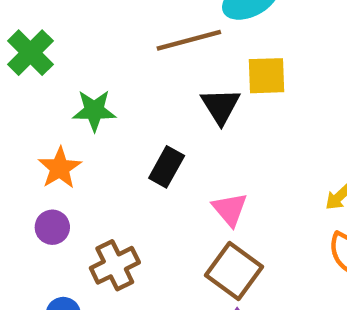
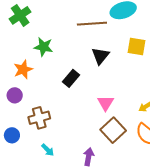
yellow square: (266, 76) -> (137, 46), moved
pink triangle: (230, 209) -> (106, 103), moved
brown square: (234, 271) -> (113, 130), moved

